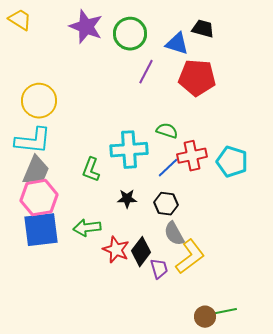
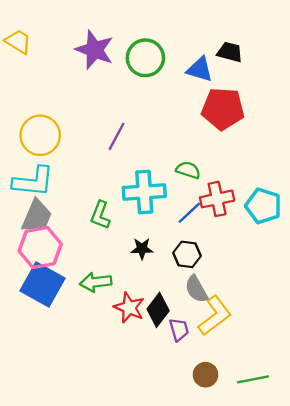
purple line: (146, 72) -> (116, 136), moved
blue square: (41, 230) -> (42, 284), turned 36
brown circle: (205, 317) -> (206, 375), moved

